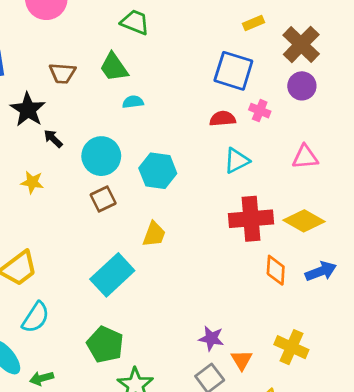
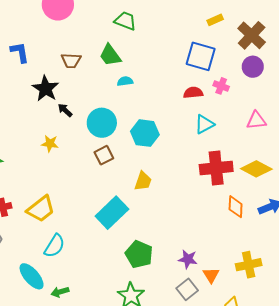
green pentagon: (105, 345) -> (139, 254), moved
yellow cross: (291, 347) -> (249, 265), turned -35

